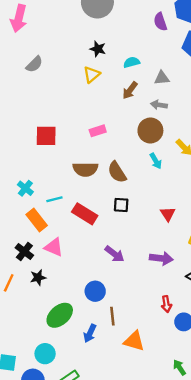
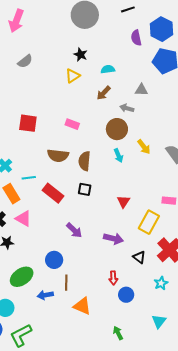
gray triangle: (162, 78) -> (141, 90), moved
pink rectangle: (98, 131) -> (72, 124), turned 32
brown semicircle: (117, 172) -> (84, 161), turned 30
blue arrow: (90, 333) -> (45, 295), turned 49

